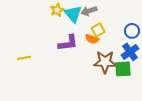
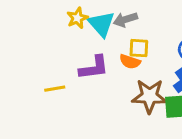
yellow square: (98, 30) -> (139, 48), turned 32
yellow line: (24, 58) -> (55, 89), moved

